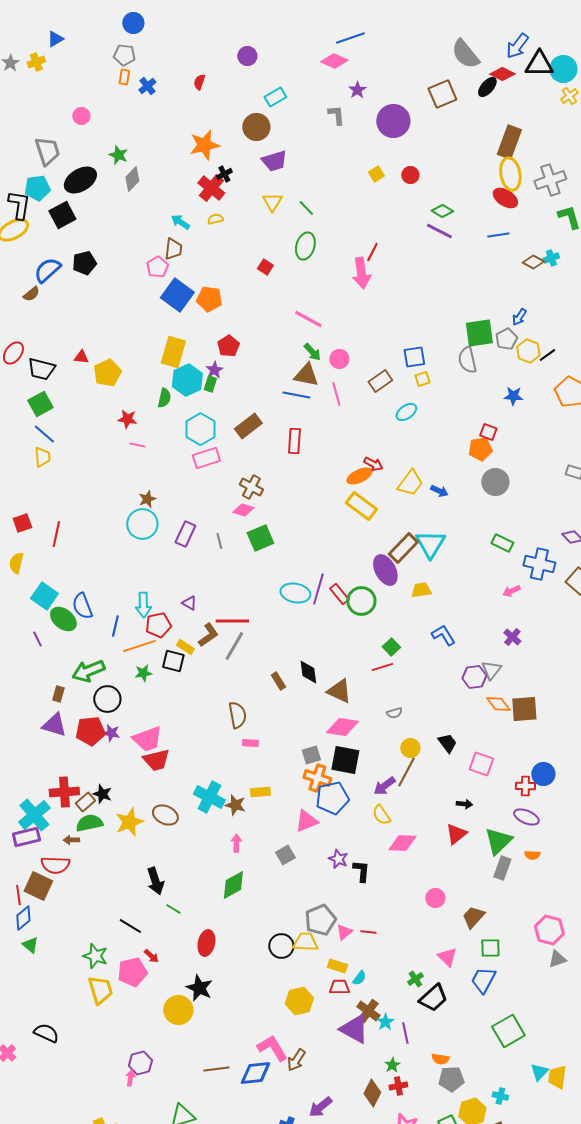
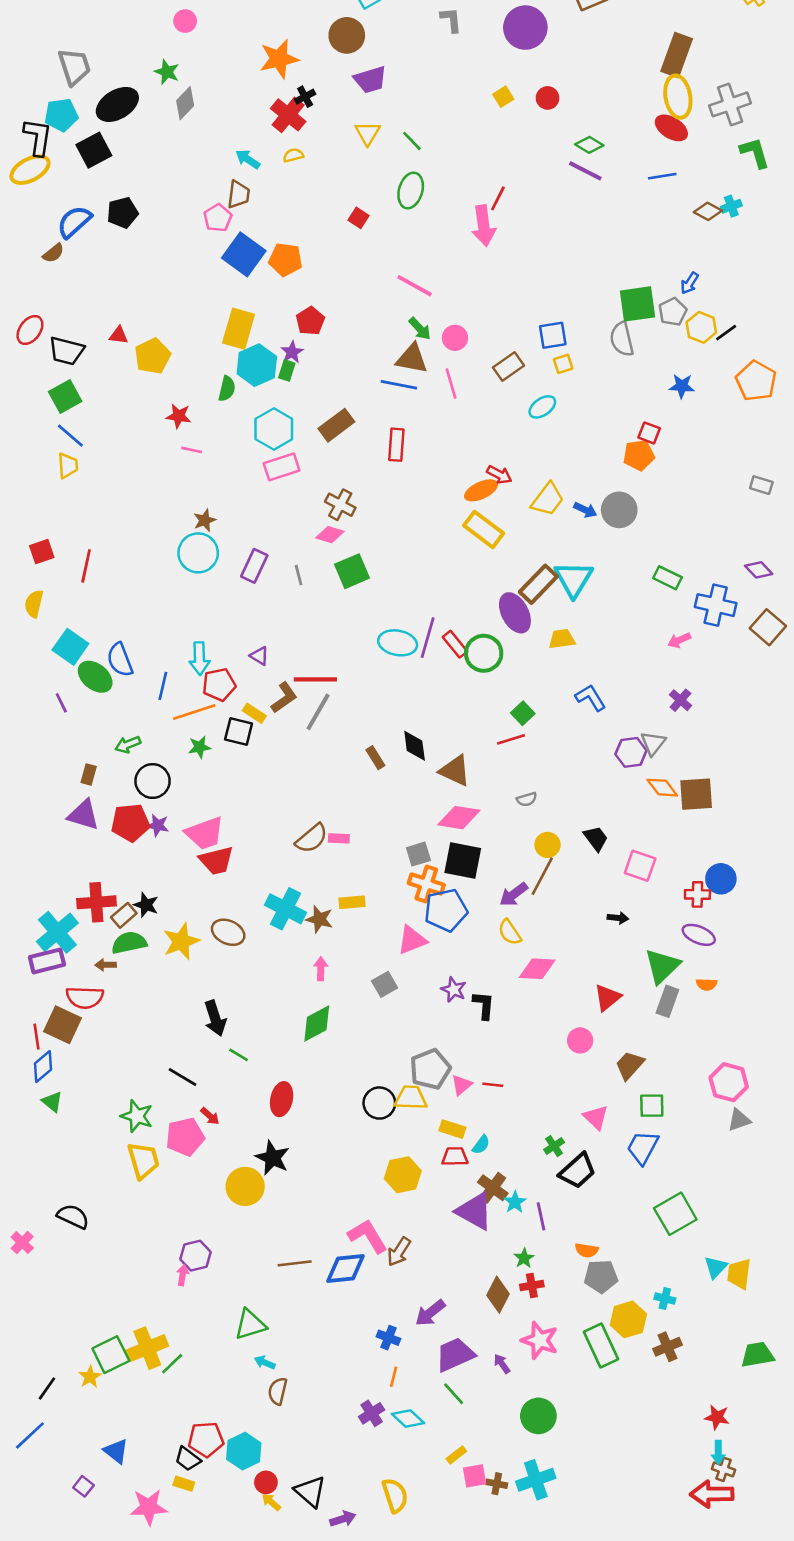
pink circle: (81, 116) -> (185, 21), moved
gray circle: (495, 482) -> (619, 510), moved
green arrow: (88, 671) -> (128, 745), size x0.6
brown semicircle: (237, 715) -> (312, 838), moved, turned 60
red triangle: (456, 834) -> (607, 997), moved

